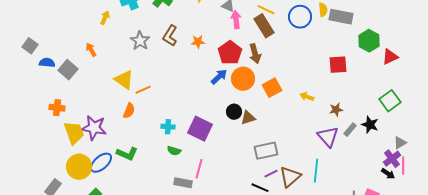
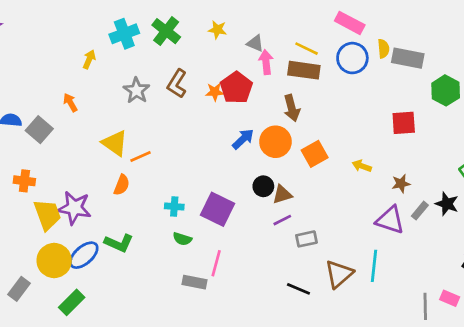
brown rectangle: (264, 26) -> (304, 70), turned -50
red pentagon: (230, 53) -> (236, 88), moved
purple triangle: (328, 137) -> (390, 220), turned -30
gray rectangle: (266, 151) -> (307, 239), size x0.7
purple line: (271, 174) -> (282, 220), moved

